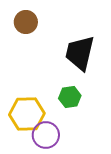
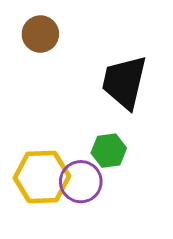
purple circle: (46, 135) -> (81, 182), moved

